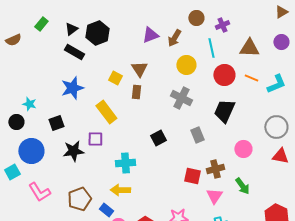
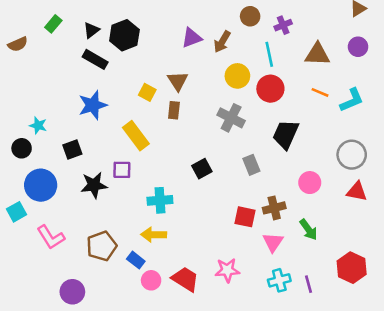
red circle: (224, 75) -> (270, 89), moved

